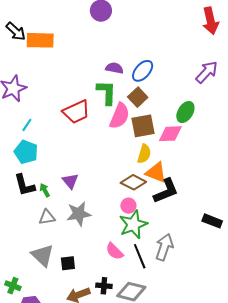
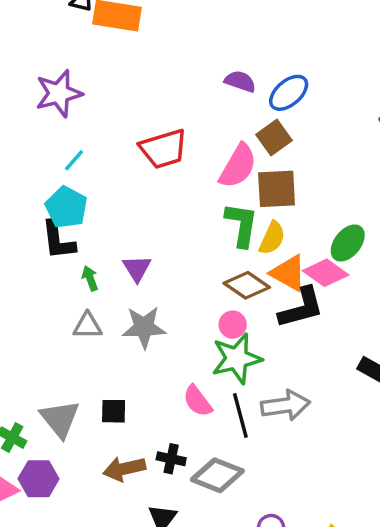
green L-shape: (107, 92) -> (242, 225), moved
green ellipse: (185, 112) -> (348, 243), moved
pink diamond: (170, 134) -> (326, 273), moved, turned 30
black L-shape: (24, 185) -> (58, 240), moved
gray arrow: (164, 247) -> (285, 405), turned 56
gray triangle: (43, 255) -> (60, 419), moved

